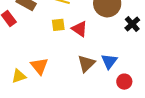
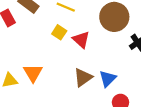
yellow square: (58, 25) -> (59, 32), turned 32

